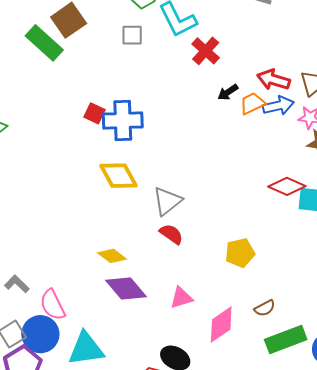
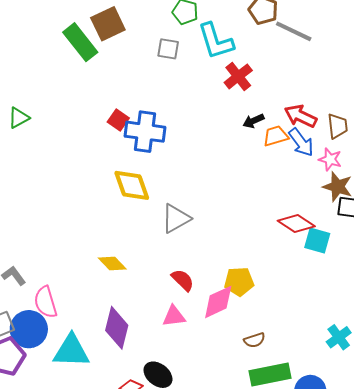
blue arrow: (278, 106) -> (301, 142), turned 56
red semicircle: (171, 234) -> (183, 280), moved
purple diamond: (126, 288) -> (117, 328), moved, turned 45
pink diamond: (221, 325) -> (218, 302), moved

